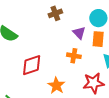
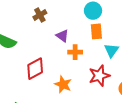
brown cross: (55, 13) -> (40, 15), moved
purple triangle: (79, 33) -> (62, 36), moved

